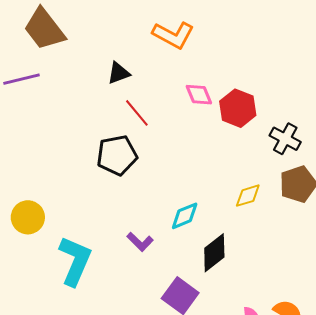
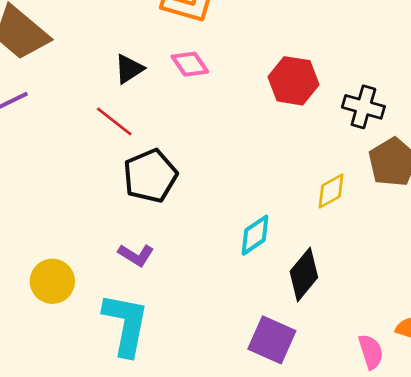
pink diamond: (199, 95) -> (190, 64), moved
red line: (137, 113) -> (114, 121), moved
purple L-shape: (140, 242) -> (136, 255), moved

